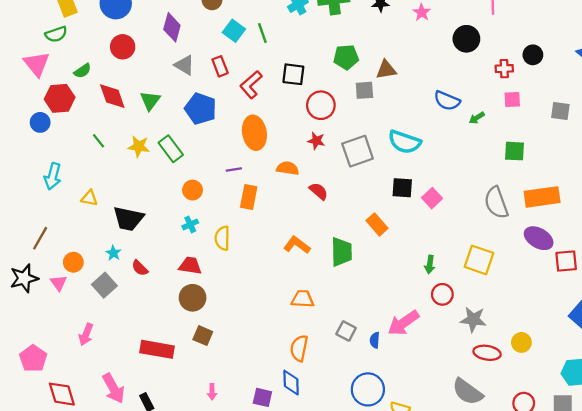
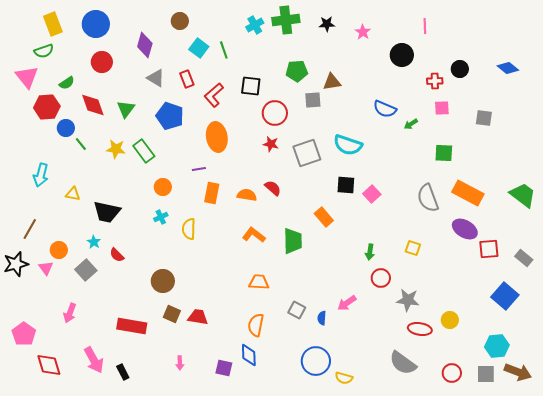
blue circle: (40, 122) -> (66, 128), moved
orange semicircle: (288, 168) -> (247, 195), moved
orange rectangle: (542, 197) -> (468, 193), turned 36
yellow square: (479, 260) -> (413, 248), size x0.6
red trapezoid: (190, 266) -> (198, 317), moved
pink arrow: (403, 323) -> (347, 303), size x0.7

